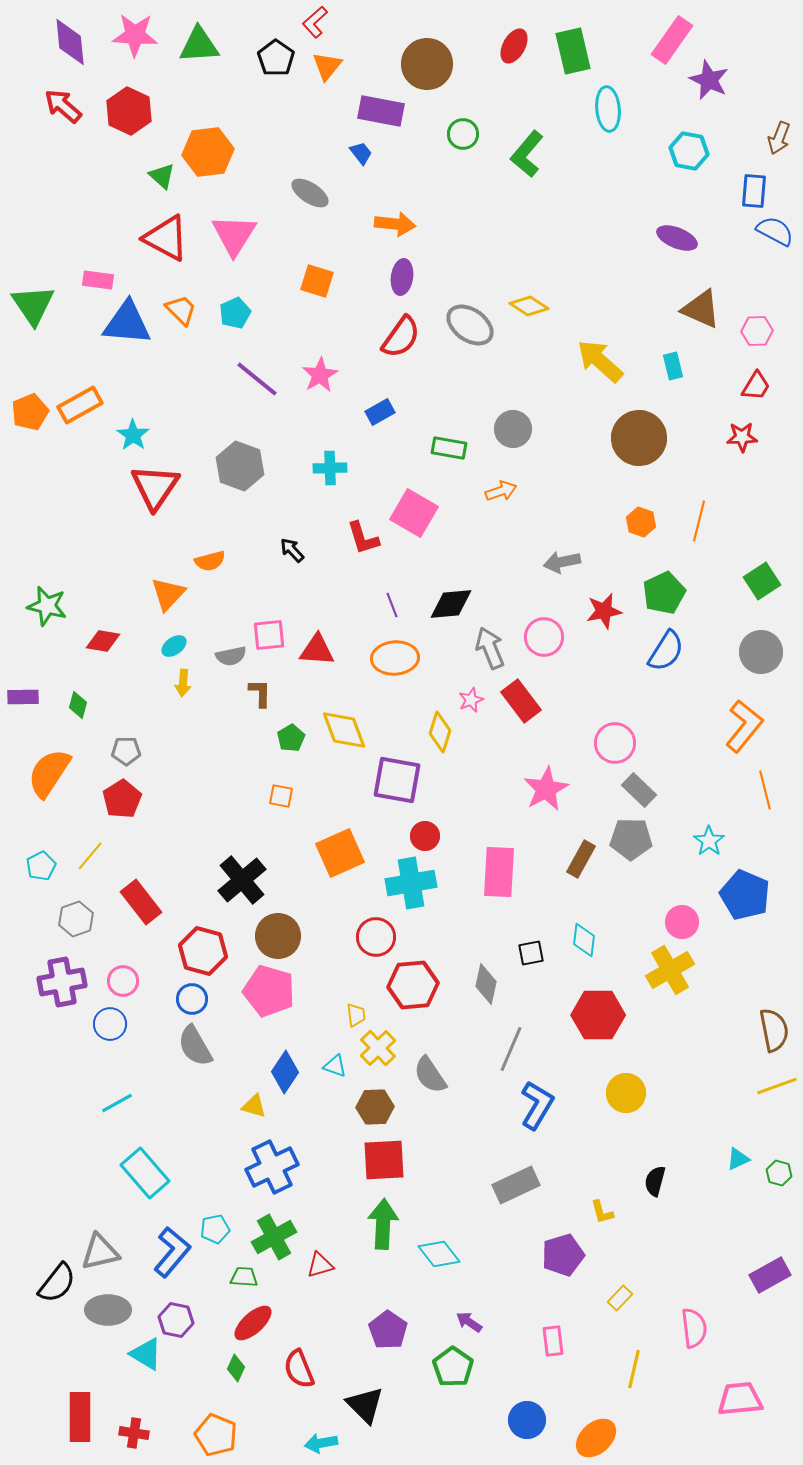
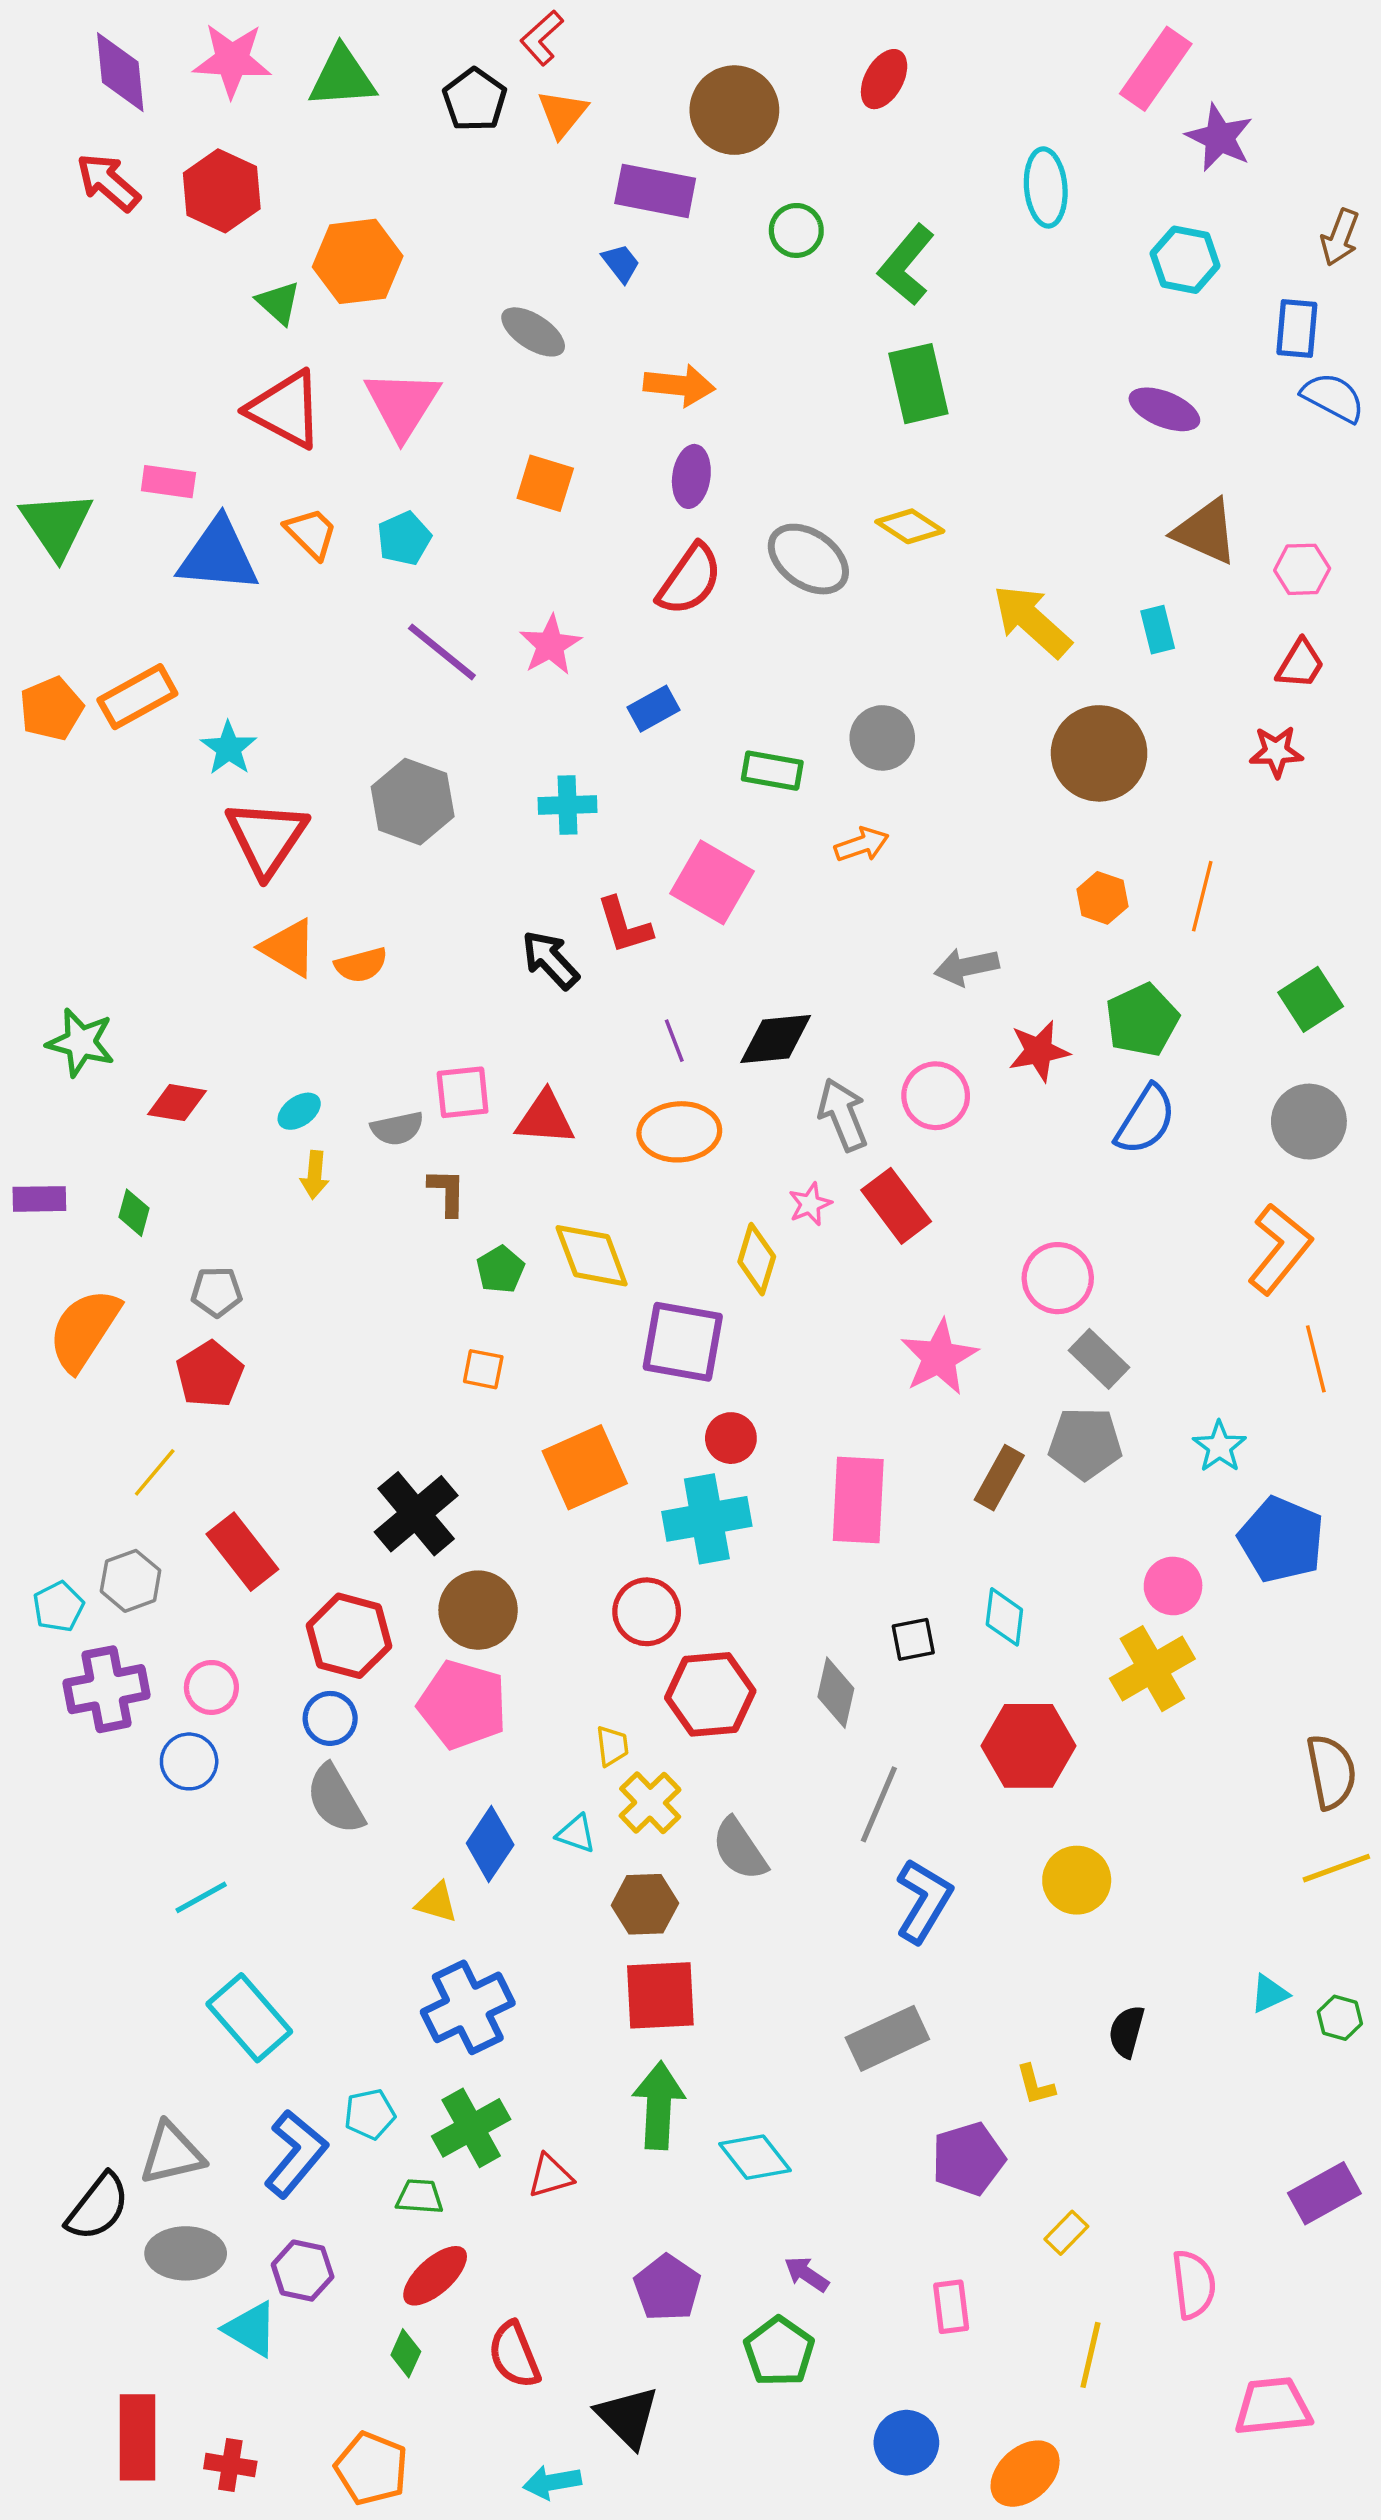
green rectangle: (573, 51) -> (918, 384), moved
black arrow: (292, 550) -> (550, 960), moved, size x1.4
orange triangle: (168, 594) -> (289, 948), moved, turned -42
cyan pentagon: (41, 866) -> (58, 1607), moved

